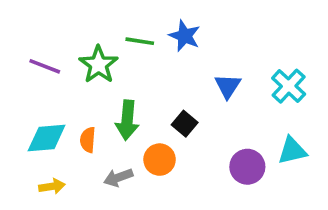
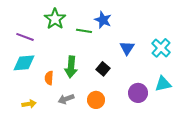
green line: (140, 41) -> (84, 31), moved
green star: (99, 65) -> (55, 19), moved
cyan diamond: (47, 138) -> (24, 63), moved
orange circle: (160, 160) -> (96, 100), moved

